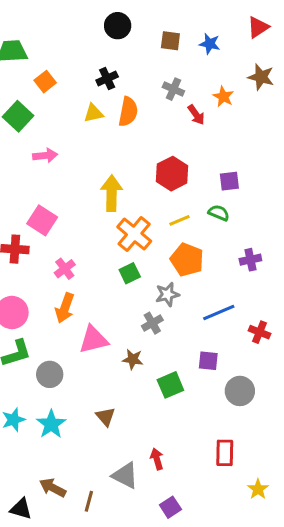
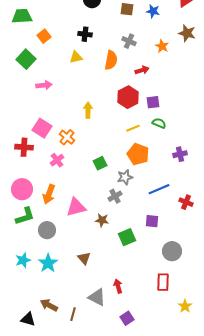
black cross: (107, 78) -> (85, 34), turned 32
orange semicircle: (128, 112) -> (111, 60), moved
red arrow: (196, 115) -> (142, 70), moved, turned -72
purple square: (229, 181) -> (153, 102), moved
yellow arrow: (112, 193) -> (88, 110), size x0.7
orange cross: (134, 234) -> (67, 137), moved, size x0.7
orange arrow: (65, 308) -> (49, 194), moved
gray circle: (240, 391) -> (172, 251), moved

